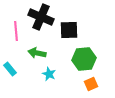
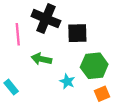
cyan rectangle: (10, 69) -> (11, 87), moved
cyan star: (49, 74) -> (67, 81), moved

